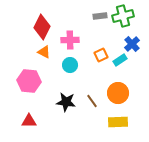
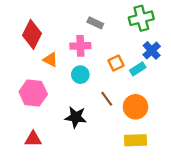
gray rectangle: (100, 16) -> (95, 23), moved, turned 32
red diamond: (42, 27) -> (32, 34), moved
brown line: (92, 101) -> (107, 99), moved

